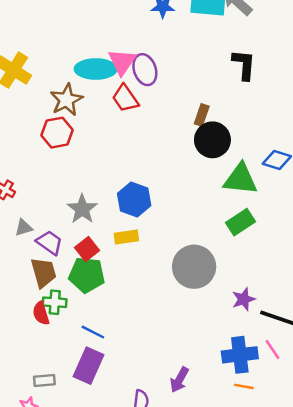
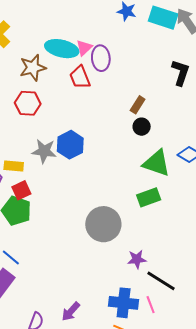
pink triangle: (122, 62) -> (84, 48), size x0.7
red hexagon: (57, 133) -> (28, 103), moved
black circle: (212, 140) -> (142, 127), size x0.6
blue hexagon: (134, 200) -> (70, 145), moved
gray star: (82, 209) -> (44, 151), moved, turned 30
yellow rectangle: (126, 237) -> (14, 166), moved

